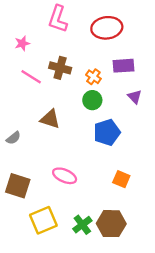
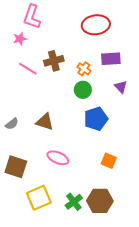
pink L-shape: (58, 19) -> (32, 17), moved
brown cross: (60, 68) -> (54, 61), turned -30
brown triangle: (50, 119) -> (45, 122), moved

